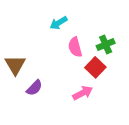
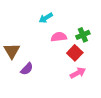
pink semicircle: (75, 47) -> (59, 37), turned 98
pink arrow: (83, 93) -> (78, 73), moved

